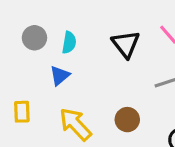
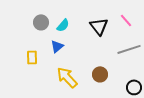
cyan semicircle: (69, 42) -> (63, 25), turned 32
yellow rectangle: (22, 112) -> (32, 57), moved

